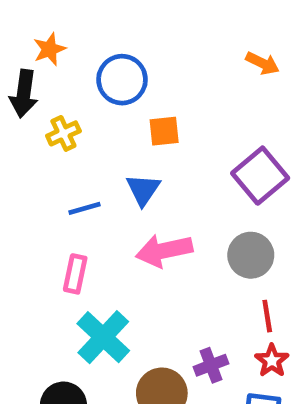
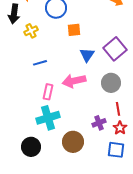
blue triangle: (143, 190) -> (87, 55), moved
pink rectangle: (75, 274) -> (48, 92), moved
cyan cross: (103, 337) -> (48, 118), turned 30
purple cross: (211, 365) -> (99, 123), moved

